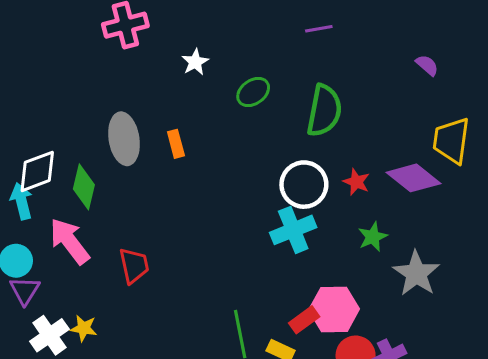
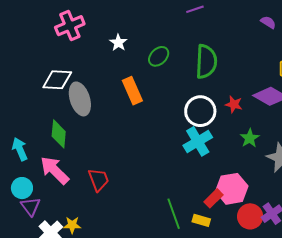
orange rectangle: (176, 144) -> (132, 91), moved, size x1.5
white diamond: (37, 171) -> (57, 80), moved, turned 32

